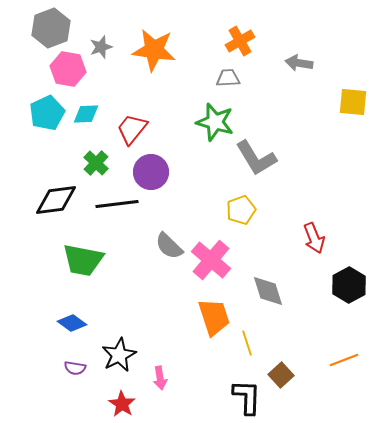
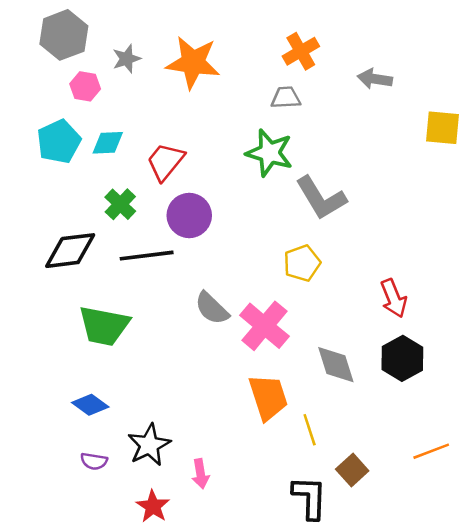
pink hexagon: (68, 69) -> (85, 86), size x0.7
black hexagon: (349, 285) -> (402, 358), moved

